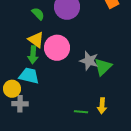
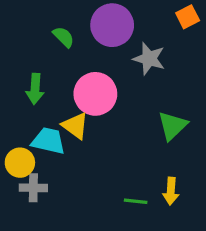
yellow triangle: (36, 40) -> (75, 126), moved
green arrow: (33, 55) -> (35, 89), moved
gray star: (89, 61) -> (149, 59), moved

